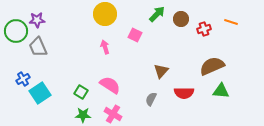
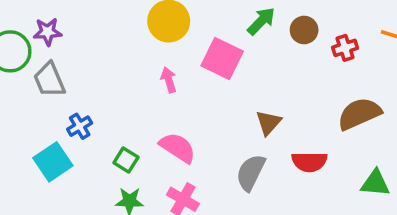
pink square: (135, 35) -> (222, 58), size x1.6
blue cross: (23, 79) -> (80, 126), moved
green triangle: (221, 91) -> (375, 183), moved
gray semicircle: (151, 99) -> (251, 172), size x1.5

